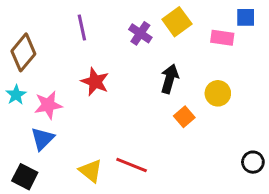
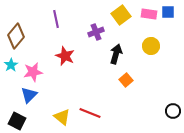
purple cross: (140, 33) -> (96, 32), moved, turned 35
pink rectangle: (222, 38) -> (149, 14), moved
yellow circle: (218, 93) -> (151, 46), moved

